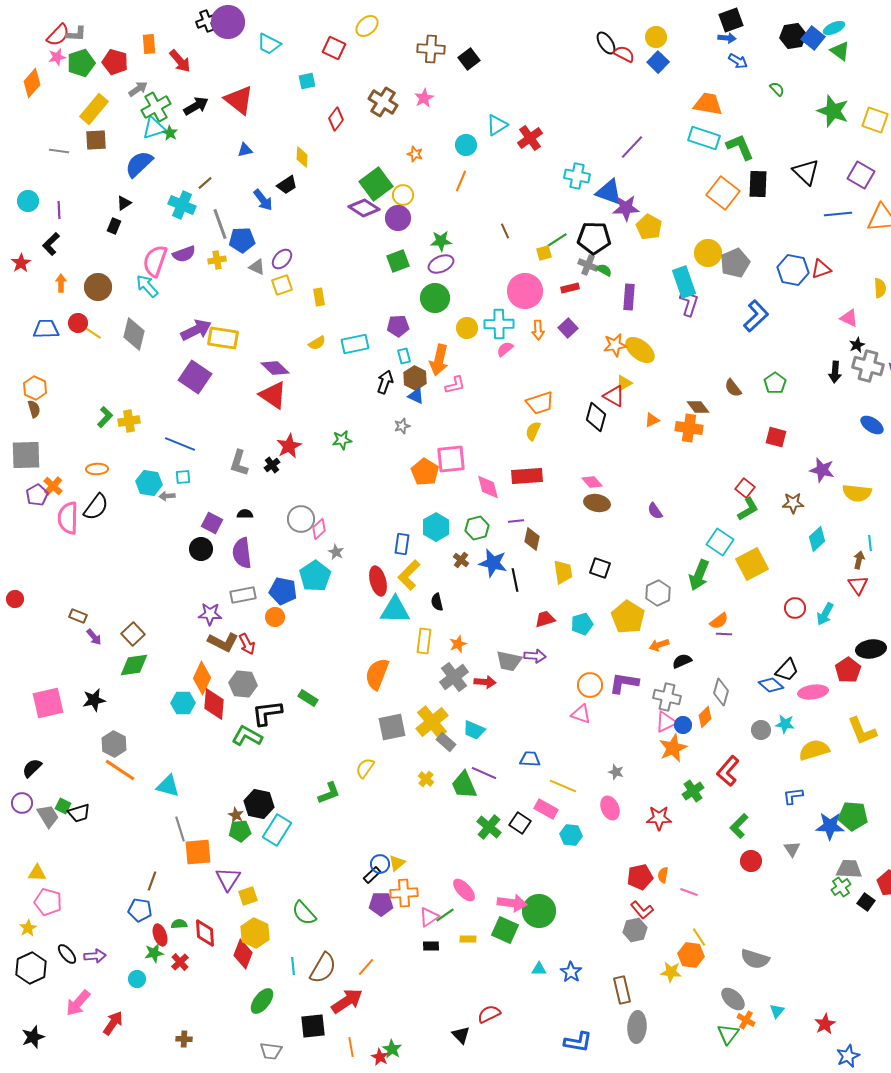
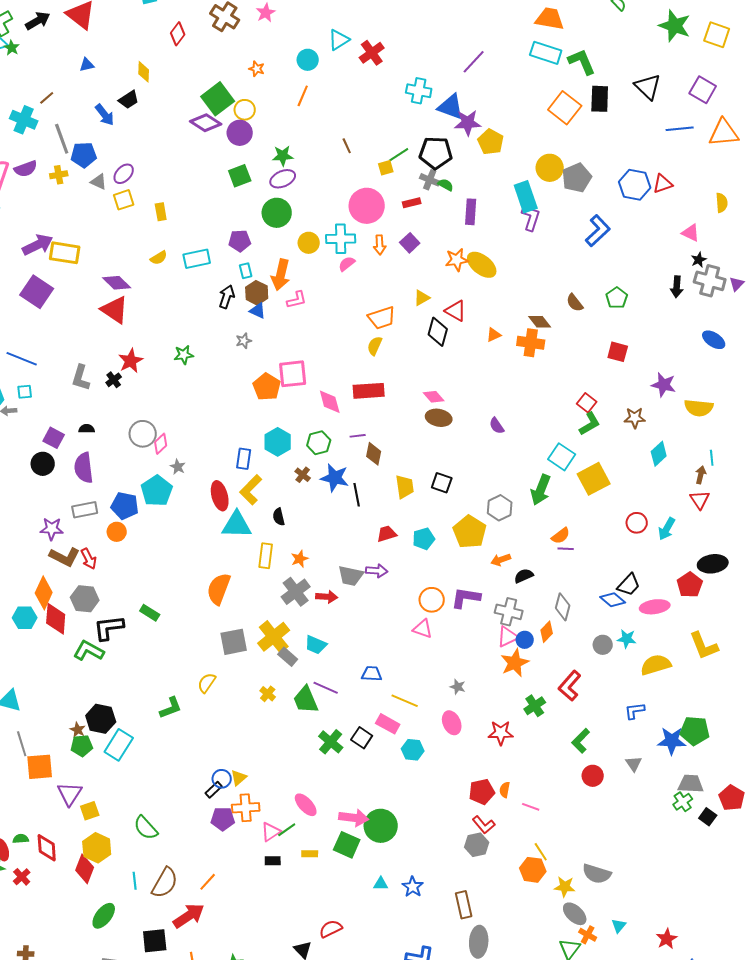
yellow triangle: (624, 383) -> (422, 298), moved
yellow star: (671, 972) -> (565, 887), moved

